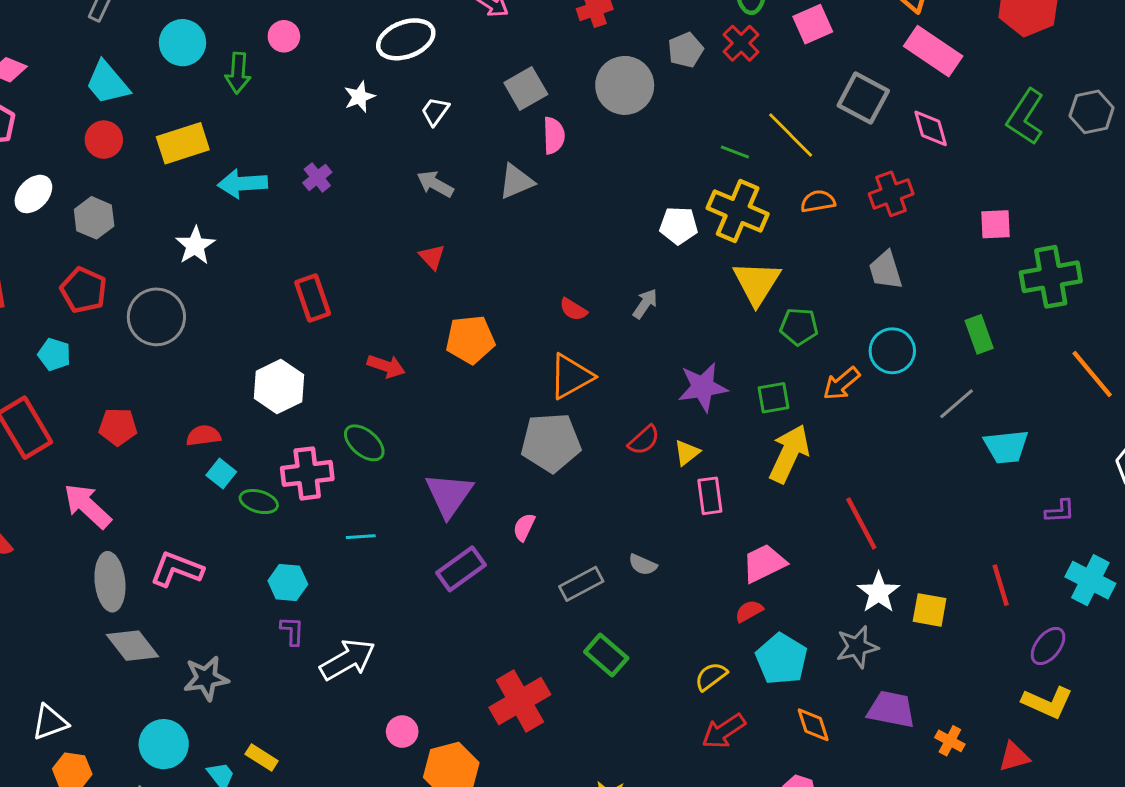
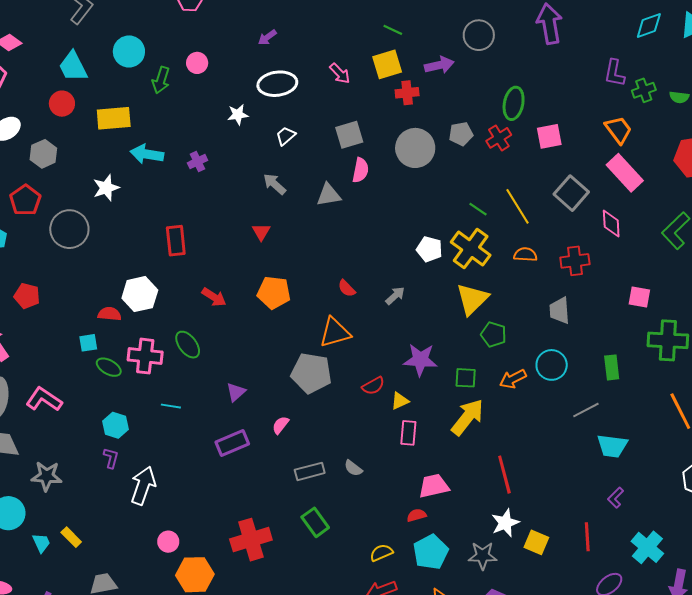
red semicircle: (203, 436) -> (109, 314), moved
cyan square: (221, 473) -> (88, 343), turned 30
purple triangle: (449, 495) -> (236, 392), size x0.6
purple L-shape: (1060, 511) -> (616, 498), moved, turned 125
white arrow: (348, 660) -> (143, 486), turned -54

